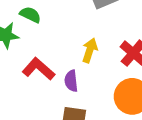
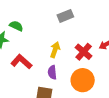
purple semicircle: (71, 81) -> (52, 72), moved

